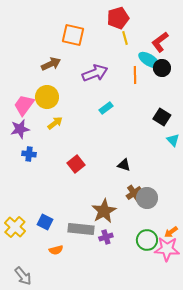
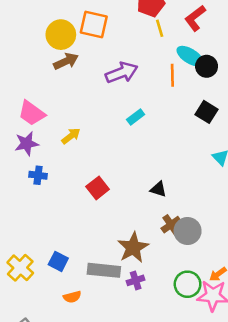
red L-shape: (160, 42) -> (195, 18), moved
yellow circle: (47, 97) -> (61, 35), moved
pink trapezoid: (24, 105) -> (32, 113), turned -90
black square: (162, 117) -> (207, 112), moved

